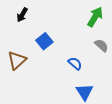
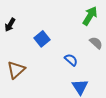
black arrow: (22, 15) -> (10, 25), moved
brown triangle: (17, 60) -> (16, 70), moved

